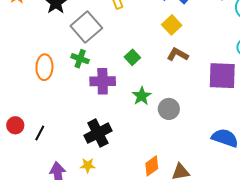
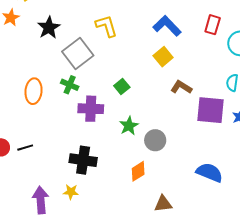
brown L-shape: (178, 54) -> (181, 87), moved
black line: (40, 133) -> (25, 148), moved, turned 42
black cross: (98, 133) -> (83, 160), turned 32
orange diamond: (152, 166) -> (138, 171), moved

